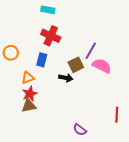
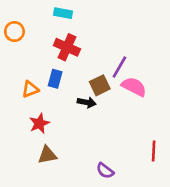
orange circle: (11, 53) -> (14, 32), moved
orange triangle: (28, 78) -> (30, 89), moved
brown triangle: (29, 106) -> (47, 155), moved

